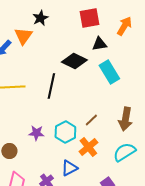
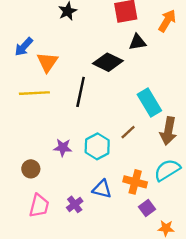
orange triangle: (23, 36) -> (47, 62), moved
cyan rectangle: (109, 72) -> (149, 102), moved
orange cross: (88, 147) -> (135, 182), moved, turned -36
blue triangle: (69, 168) -> (102, 189), turned 42

